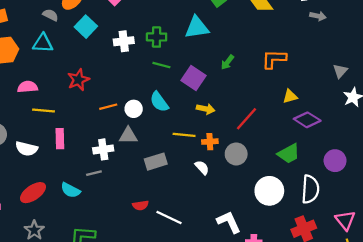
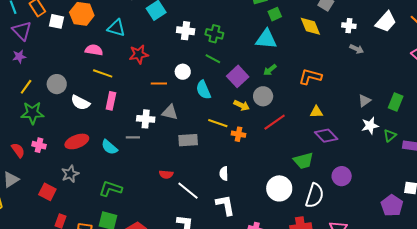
cyan triangle: (197, 27) -> (266, 39), moved
cyan triangle: (43, 43) -> (116, 28), moved
white circle: (134, 109) -> (183, 72), moved
gray circle: (236, 154) -> (263, 96), moved
white semicircle: (202, 167) -> (224, 174), moved, turned -152
white L-shape: (229, 222) -> (225, 205), moved

